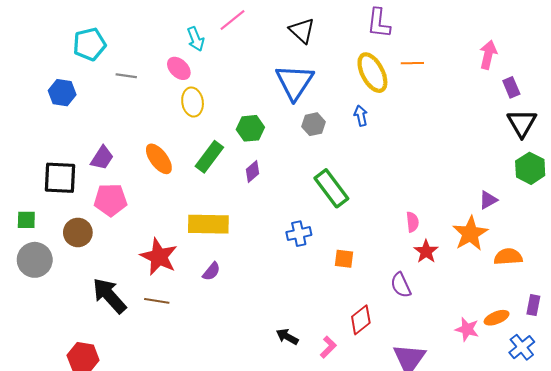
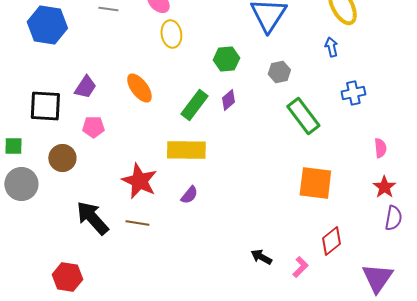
blue hexagon: (62, 93) -> (47, 25), size x1.5
gray hexagon: (313, 124) -> (279, 72), moved
green rectangle: (209, 157) -> (194, 105), moved
pink pentagon: (110, 200) -> (93, 127), size x0.7
blue cross: (299, 234) -> (353, 93), moved
red star: (426, 251) -> (384, 187), moved
orange square: (344, 259) -> (315, 183), size x1.8
purple semicircle: (401, 285) -> (393, 218), moved, turned -145

